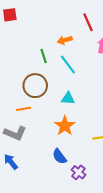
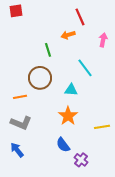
red line: (88, 22) -> (80, 17), moved
cyan line: (68, 64) -> (85, 68), moved
orange line: (24, 109) -> (20, 97), moved

